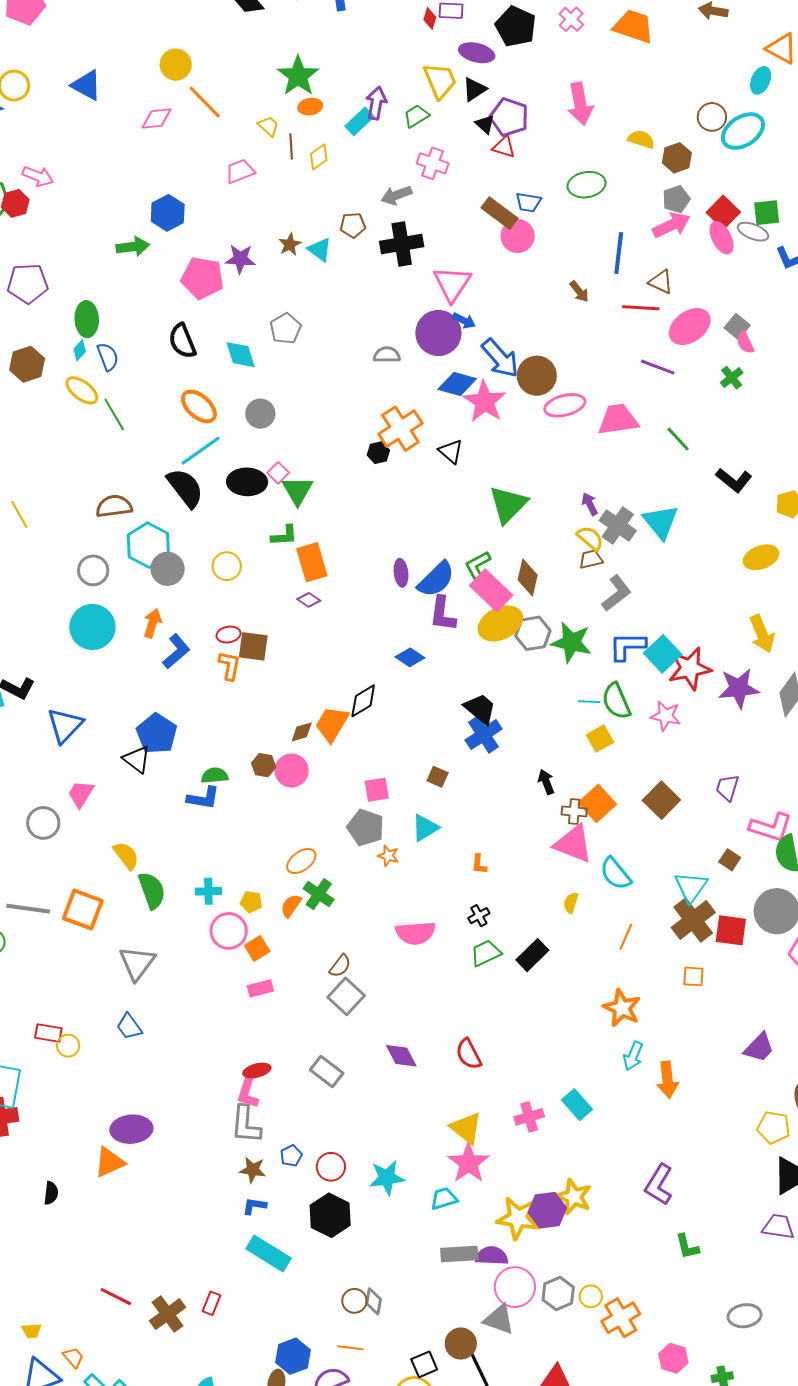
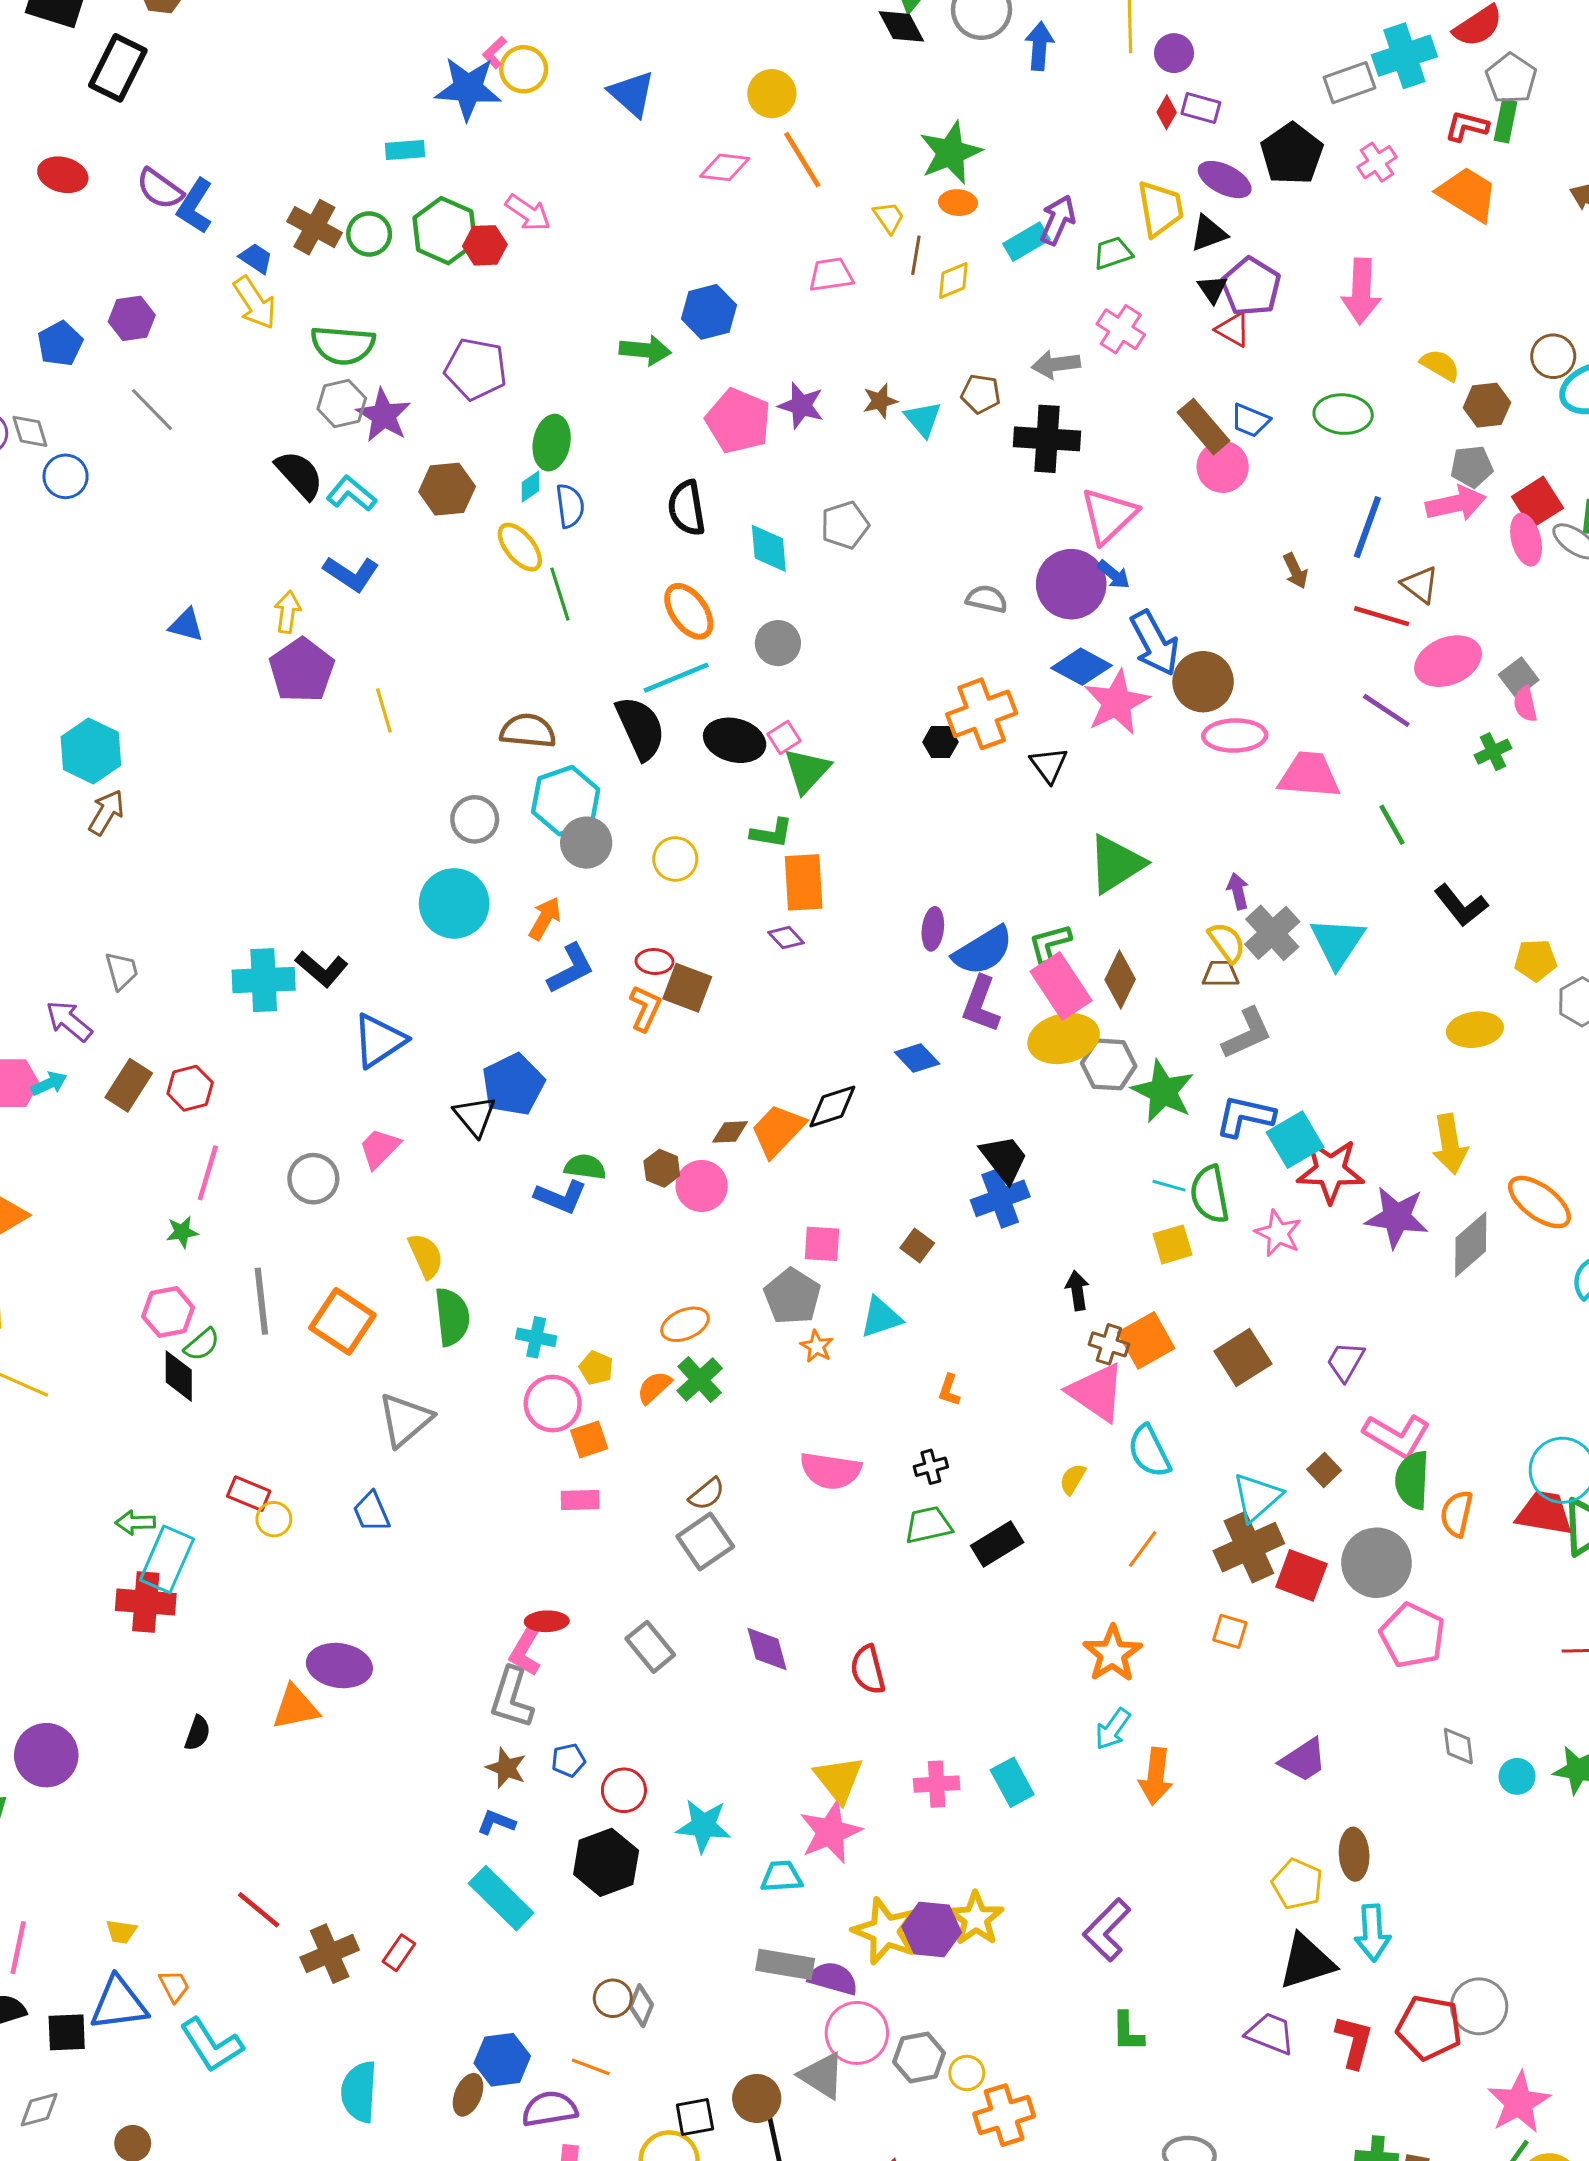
gray line: (28, 909) -> (261, 1301), turned 63

